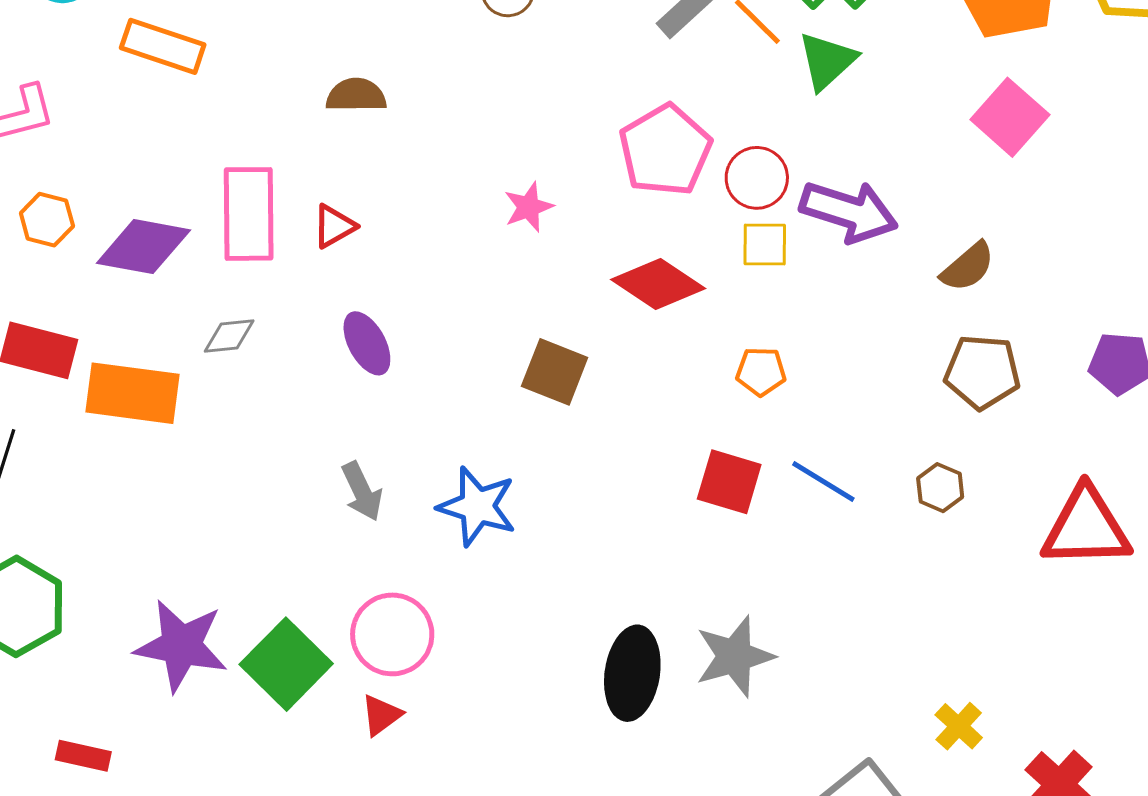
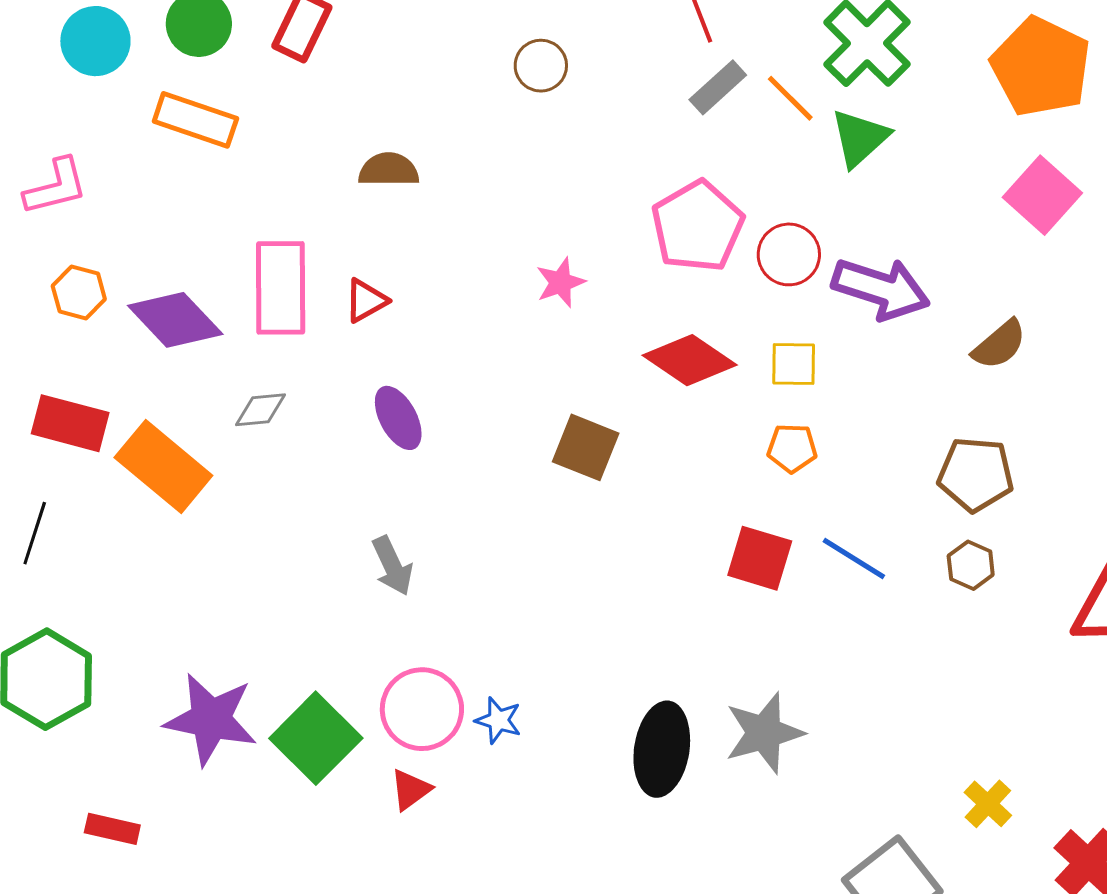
yellow square: (765, 244) -> (794, 364), moved
purple diamond: (143, 247) -> (175, 320), turned 36
brown pentagon: (982, 372) -> (976, 474), moved
orange rectangle: (132, 393) -> (163, 466), turned 32
blue star: (477, 506) -> (498, 720), moved, size x0.6

